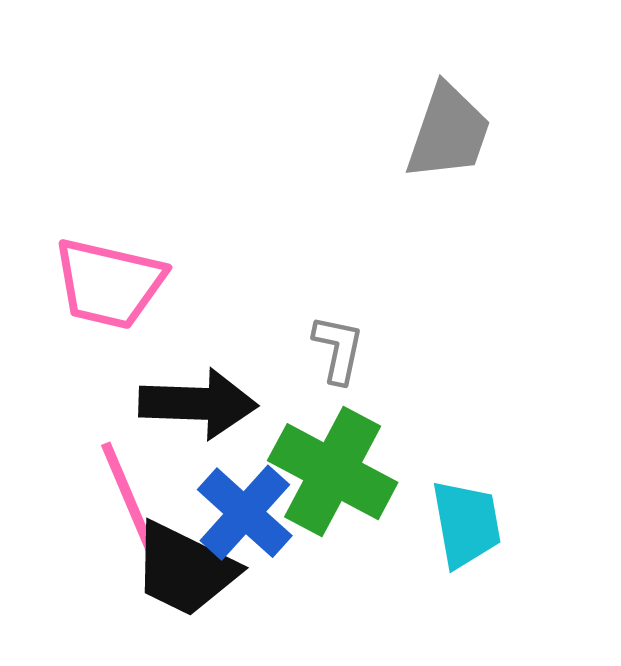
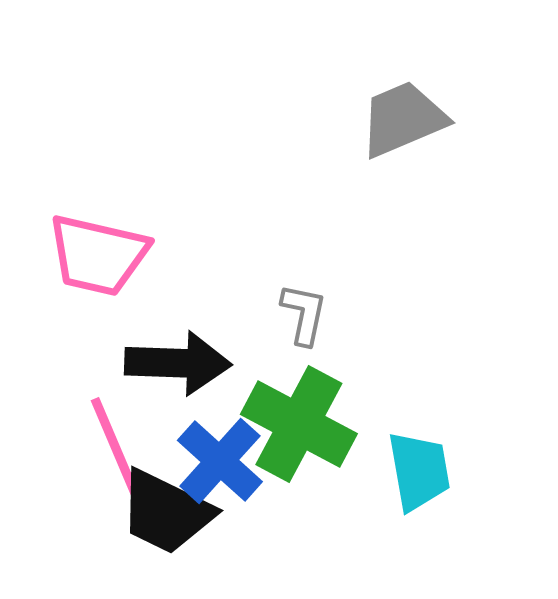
gray trapezoid: (448, 132) -> (403, 119), turned -132

